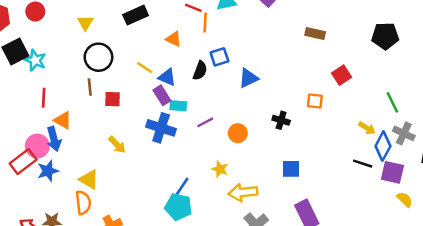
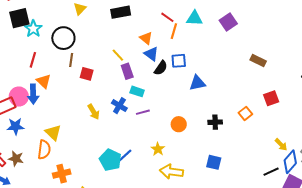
black circle: (98, 57) -> (63, 38), moved
blue triangle: (167, 77) -> (151, 54), moved
purple rectangle: (162, 95) -> (127, 71), moved
orange square: (315, 101) -> (245, 113), turned 32
black cross: (281, 120) -> (215, 122), turned -32
purple line: (205, 122) -> (143, 112), moved
blue cross: (161, 128) -> (119, 106), size x0.7
yellow arrow: (117, 145) -> (94, 112), moved
black line: (363, 164) -> (271, 172), turned -56
blue star: (48, 171) -> (15, 126), moved
cyan pentagon: (178, 207) -> (110, 160), moved

